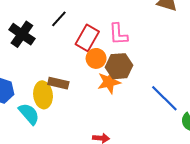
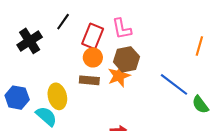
black cross: (22, 34) -> (30, 41), turned 30
orange circle: (96, 58) -> (93, 57), moved
brown rectangle: (58, 83) -> (89, 80), moved

